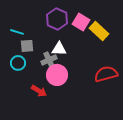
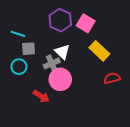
yellow rectangle: (99, 31) -> (99, 51), moved
white triangle: (59, 49) -> (62, 52), turned 42
red semicircle: (106, 74) -> (112, 78), size x0.7

